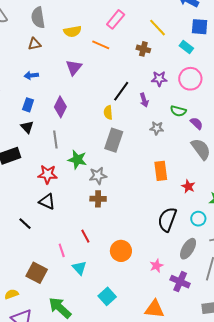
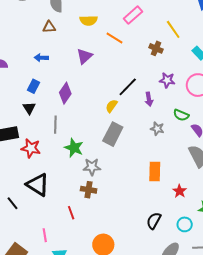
yellow semicircle: (108, 112) -> (112, 106), turned 32
red star: (48, 174) -> (31, 148), moved
black triangle: (47, 202) -> (38, 185), size x1.4
black semicircle: (167, 219) -> (154, 221), size x0.7
red line: (85, 236) -> (71, 213), moved

